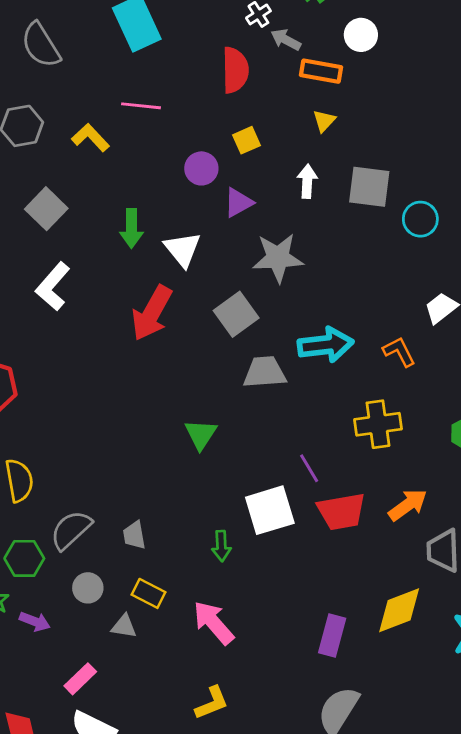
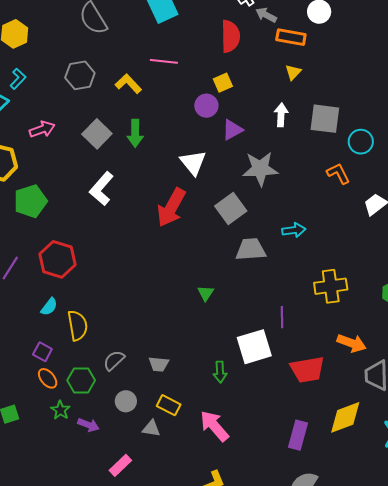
yellow square: (247, 140) -> (223, 83), moved
green arrow: (131, 228) -> (135, 133), moved
cyan arrow: (326, 345) -> (294, 230), size x0.6
orange L-shape: (399, 352) -> (338, 173), moved
green triangle: (201, 434) -> (206, 293), size x0.7
purple line: (309, 468) -> (282, 317), turned 30
orange arrow: (408, 505) -> (352, 343), turned 56
red trapezoid: (341, 511) -> (307, 370), moved
gray semicircle: (71, 530) -> (114, 360), size x0.7
gray trapezoid: (134, 535) -> (159, 364), turned -75

